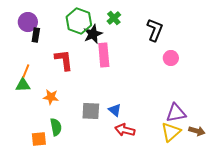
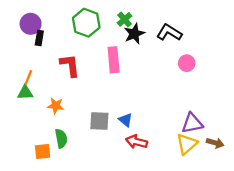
black L-shape: (155, 30) -> (169, 33), turned -80
black star: (93, 34) -> (134, 34), moved

